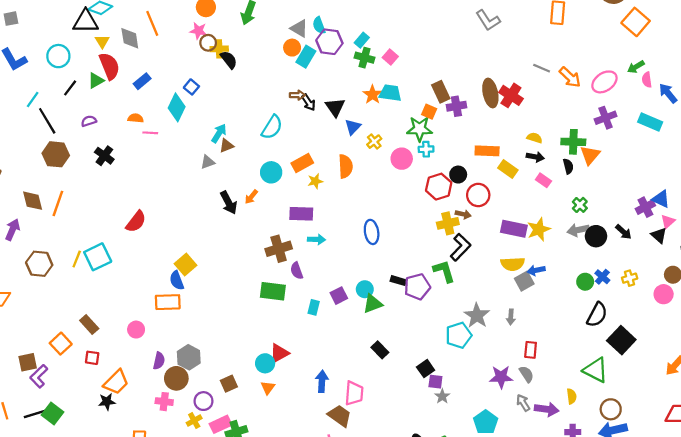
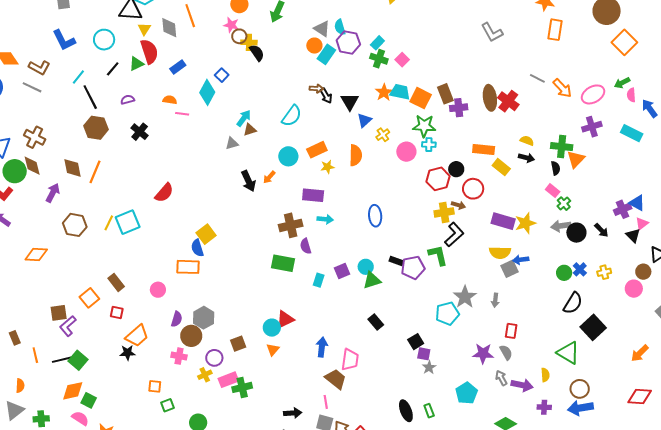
orange square: (429, 112) -> (421, 98), moved, size x1.5
pink rectangle: (543, 180) -> (553, 191), moved

